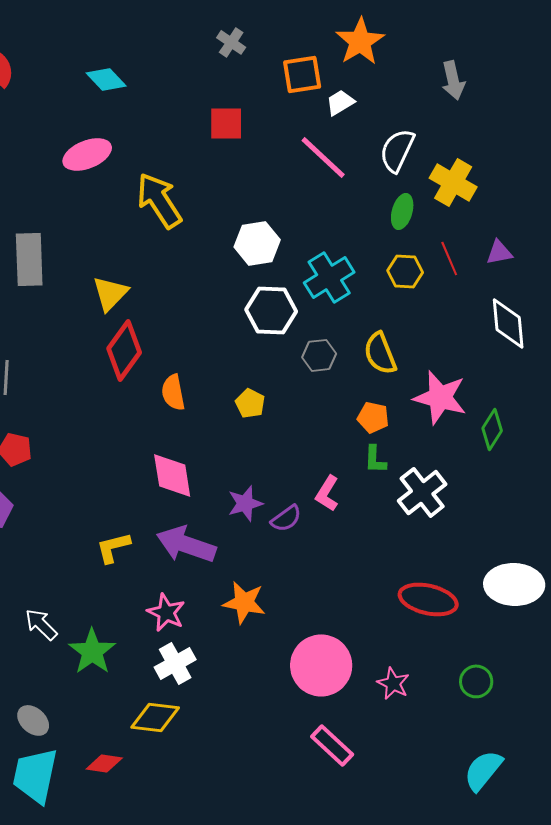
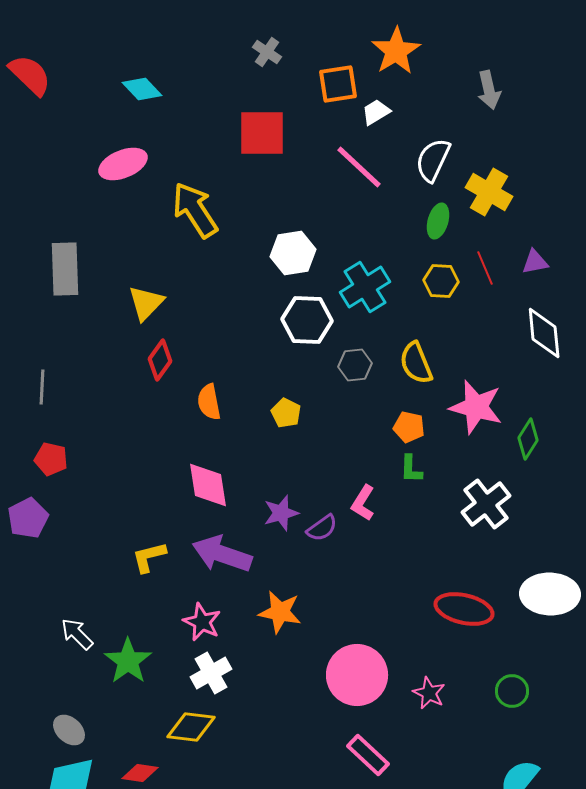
red square: (226, 123) -> (262, 133), size x1.4
red diamond: (124, 350) -> (160, 360), size x0.7
white cross: (422, 492) -> (486, 504), moved

